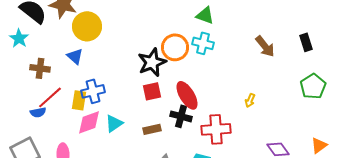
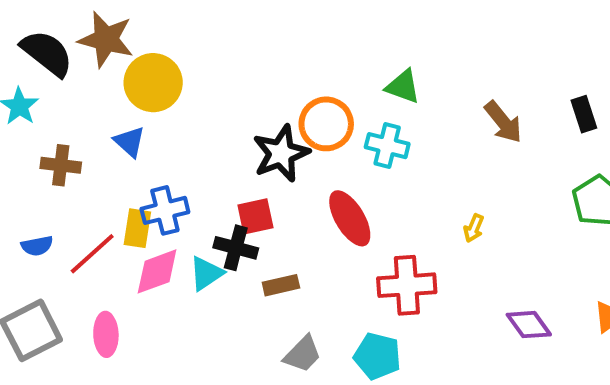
green triangle: (205, 15) -> (403, 87), moved
cyan cross: (203, 43) -> (387, 146), moved
red square: (152, 91) -> (255, 216), moved
red line: (50, 97) -> (92, 254), moved
blue semicircle: (38, 112) -> (37, 246), moved
black cross: (181, 116) -> (236, 248), moved

